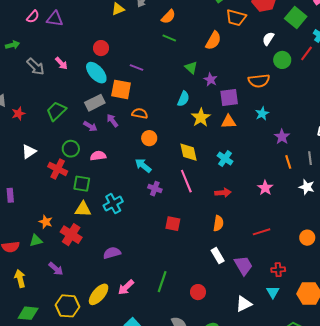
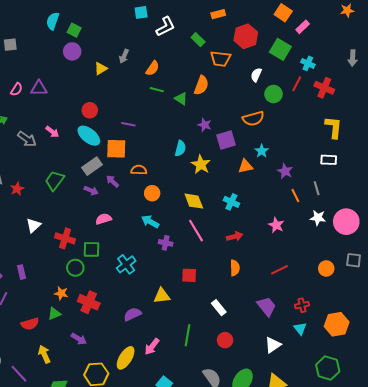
green triangle: (191, 68) -> (181, 99), moved
orange triangle: (229, 122) -> (245, 166), moved
green circle: (71, 149) -> (75, 268), moved
yellow triangle: (83, 209) -> (162, 296), moved
white rectangle: (218, 256) -> (219, 308), moved

